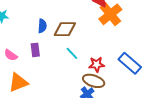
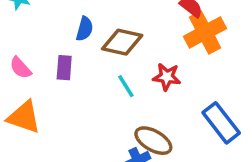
red star: (97, 64) -> (167, 77), moved
orange triangle: (18, 82) -> (24, 117), turned 30

